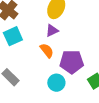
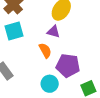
purple triangle: (52, 31) -> (53, 32), turned 32

